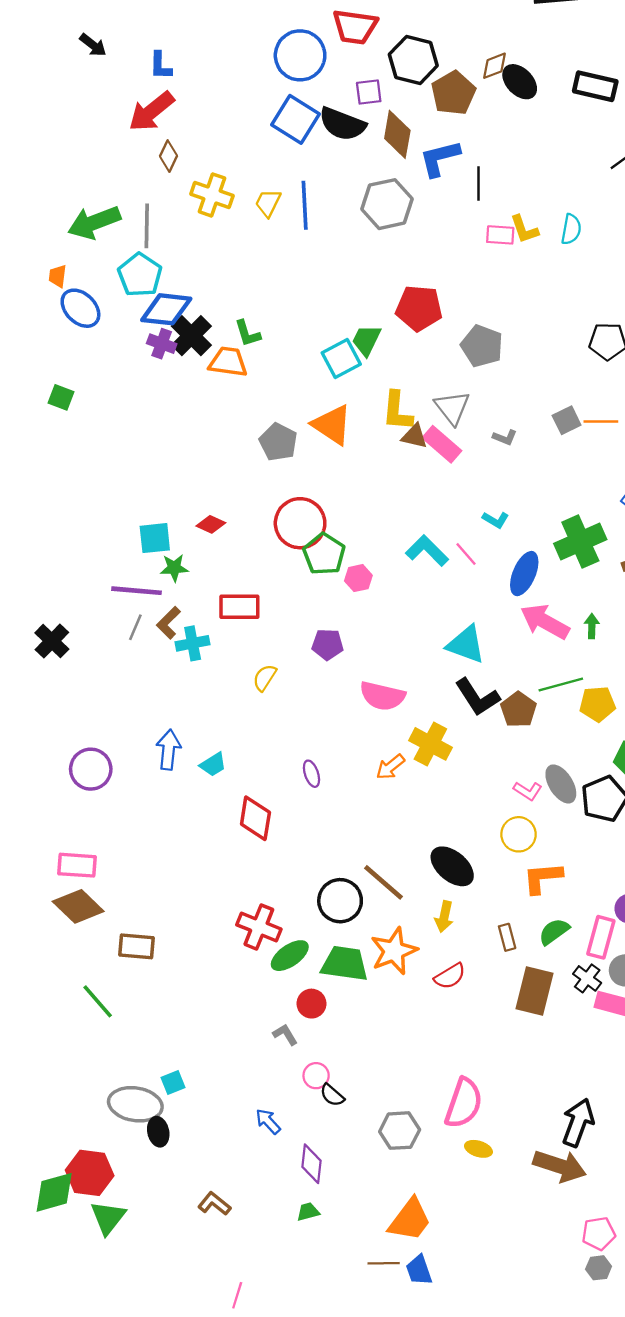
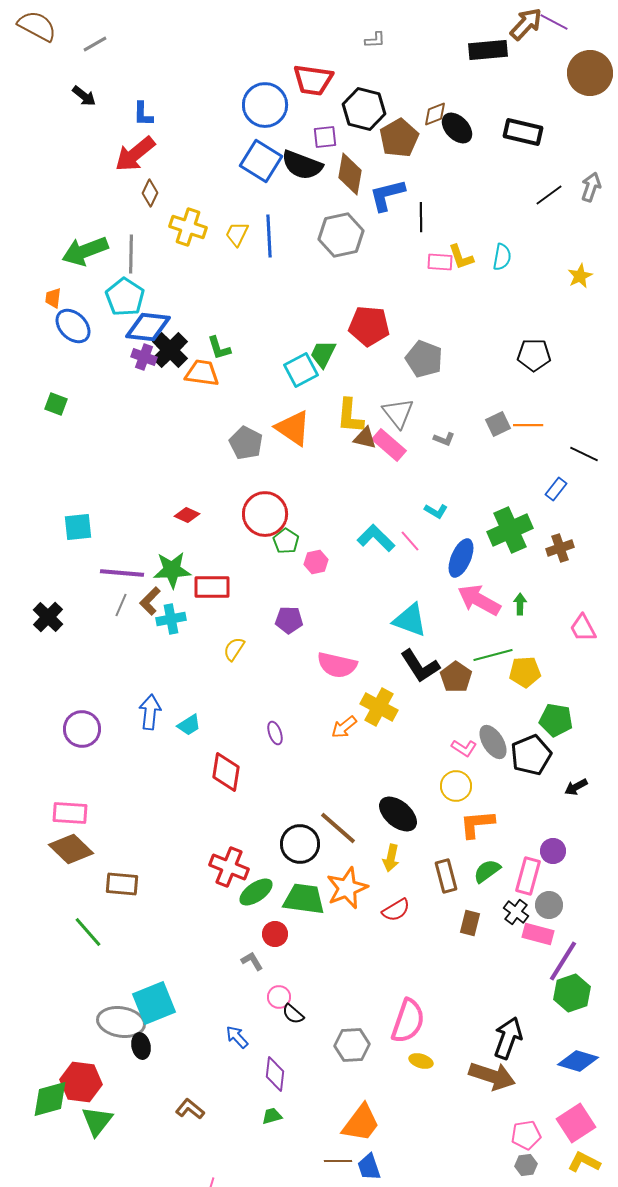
cyan square: (155, 538) -> (78, 527), moved
green pentagon: (324, 554) -> (286, 541), size x0.7
green star: (174, 568) -> (172, 570), moved, size x1.5
brown rectangle: (507, 937) -> (446, 876), size x1.4
brown rectangle: (535, 991) -> (470, 923), size x0.6
cyan square: (173, 1083) -> (154, 1003), size x2.0

